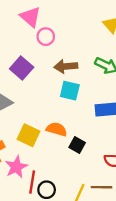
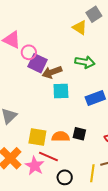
purple square: (22, 68) -> (38, 63), moved
orange semicircle: (57, 129) -> (61, 137), moved
red line: (32, 182) -> (48, 157), moved, turned -60

